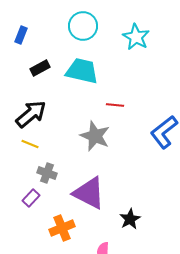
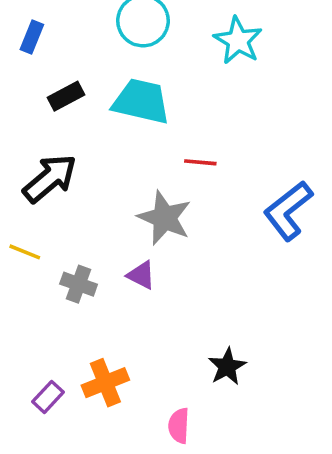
yellow line: (30, 144) -> (25, 252), moved
purple triangle: (89, 193) -> (141, 275), moved, size x0.5
purple rectangle: (31, 198) -> (48, 397), moved

